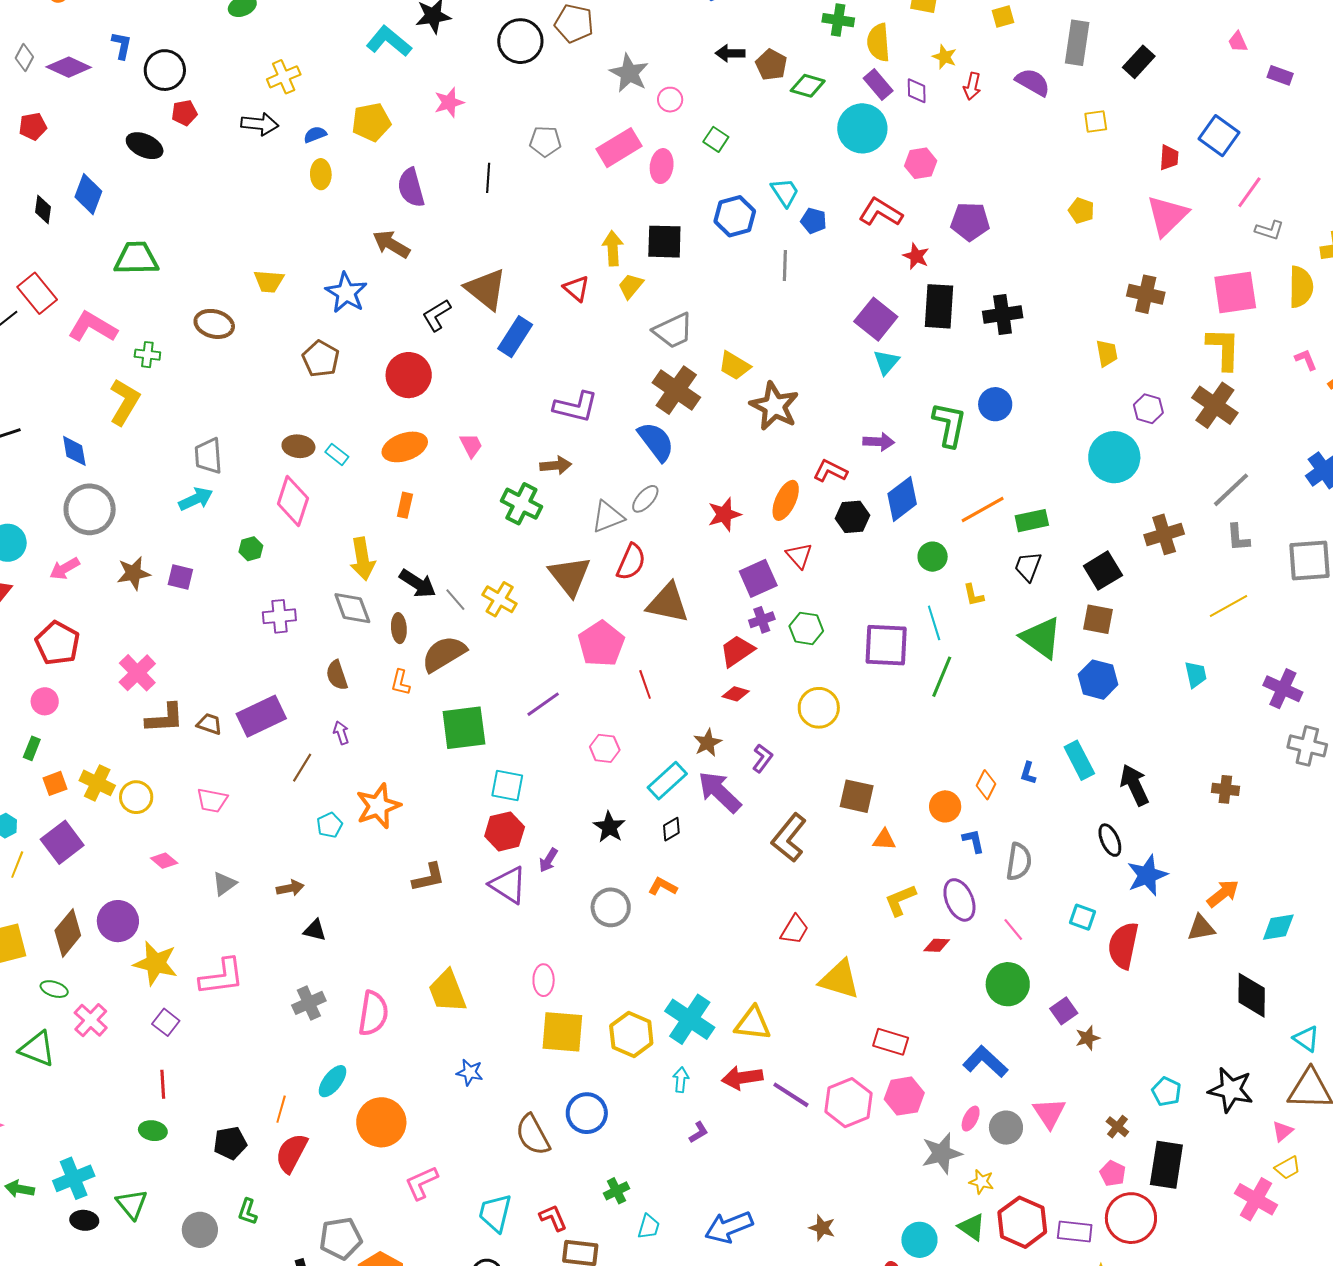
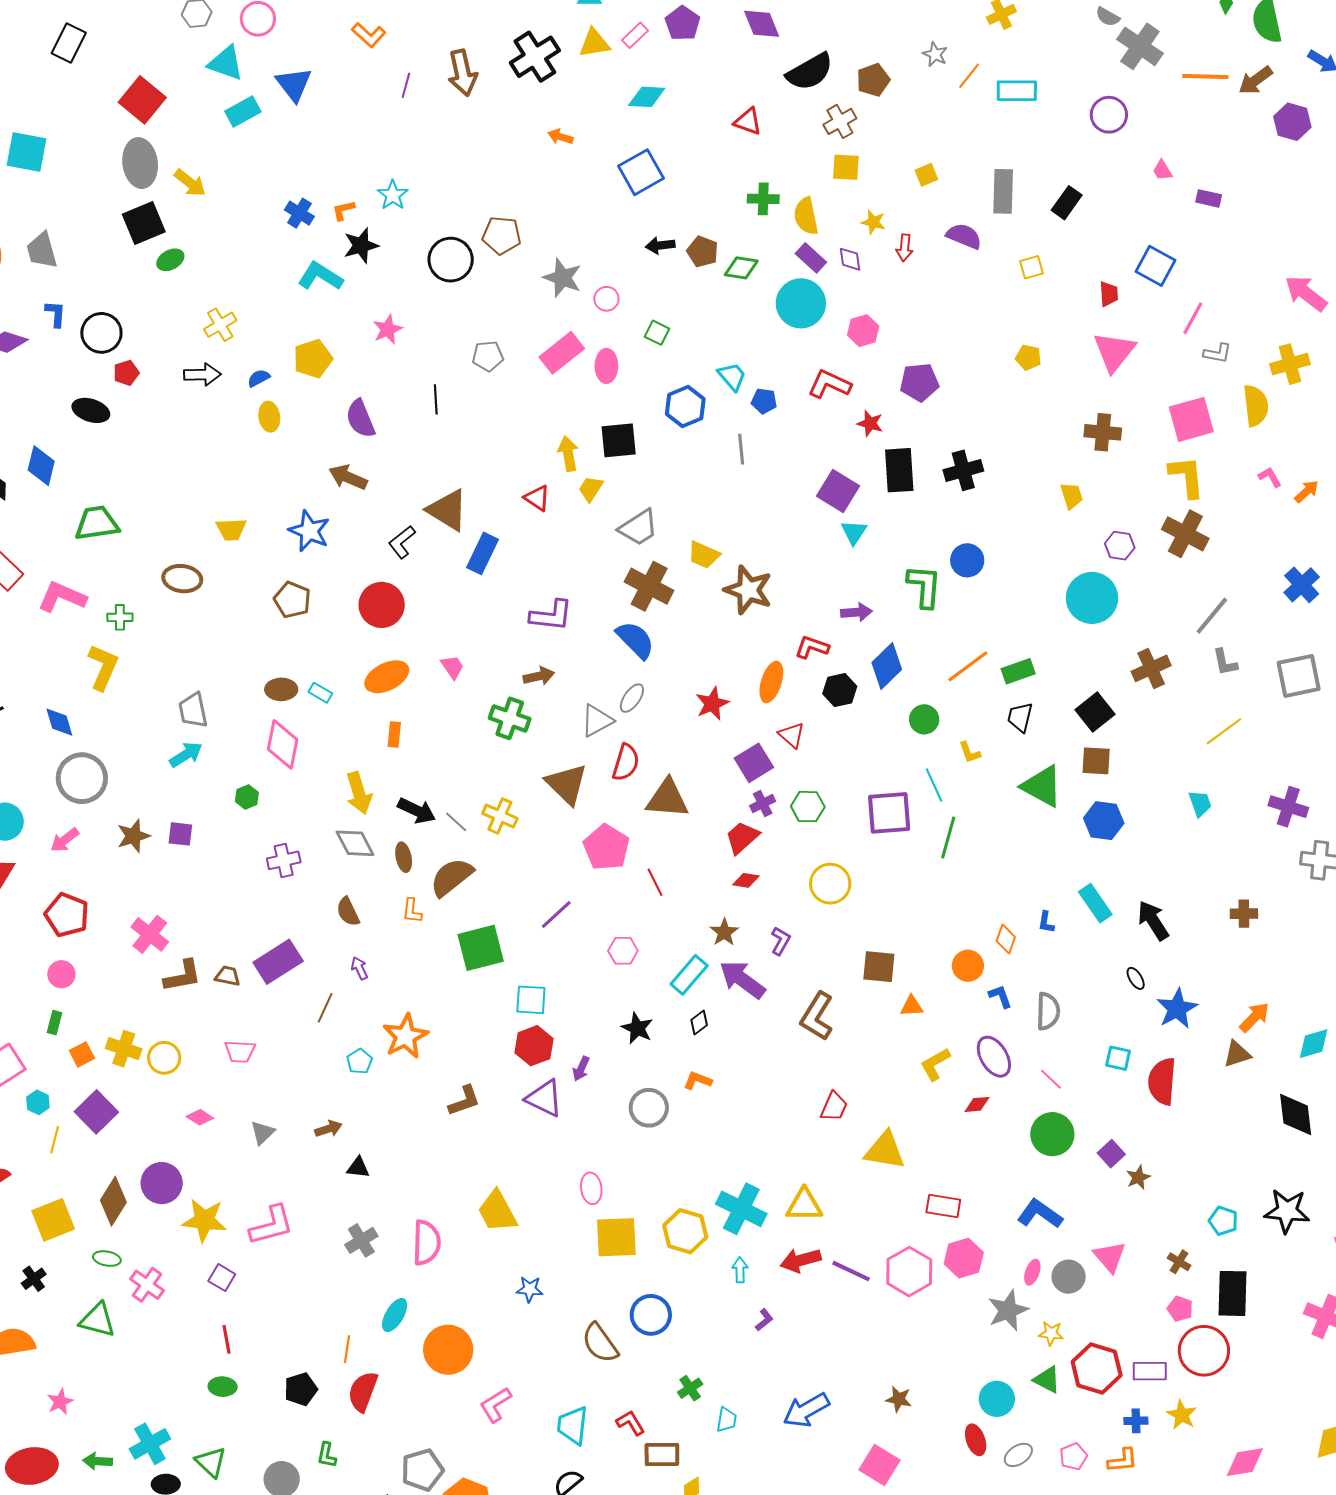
black ellipse: (1110, 840) -> (1136, 978), size x0.7

